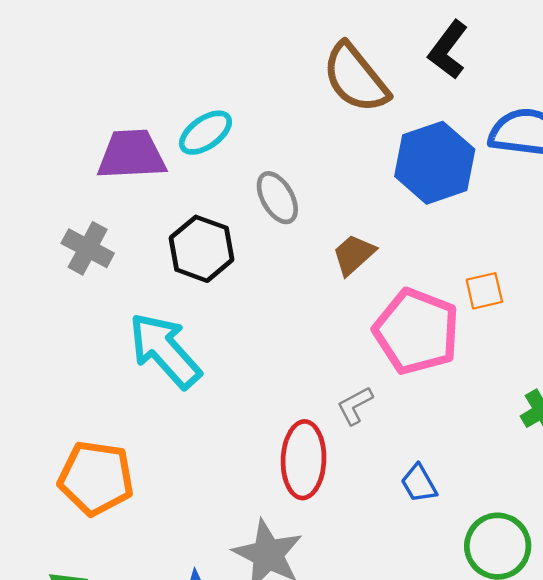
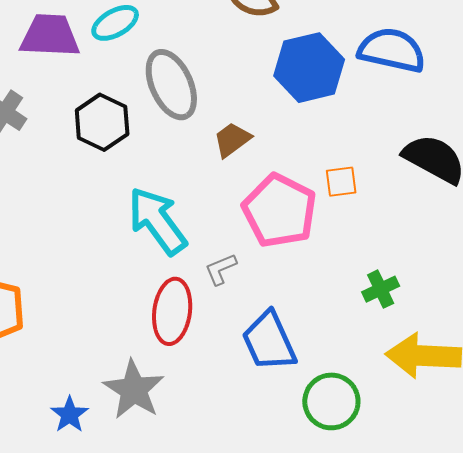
gray ellipse: (277, 198) -> (171, 85), size x1.5
cyan arrow: (165, 350) -> (157, 221), moved
blue trapezoid: (419, 483) -> (269, 341), size x1.8

